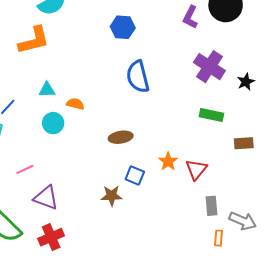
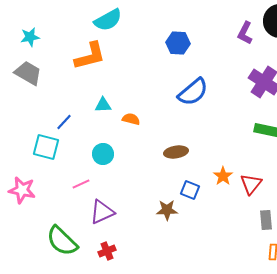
blue semicircle: (138, 77) -> (193, 92), turned -116
cyan circle: (53, 123) -> (103, 154), moved
purple triangle: (46, 198) -> (102, 212), turned -44
red cross: (51, 237) -> (107, 251), size x0.7

